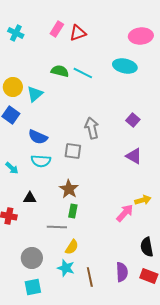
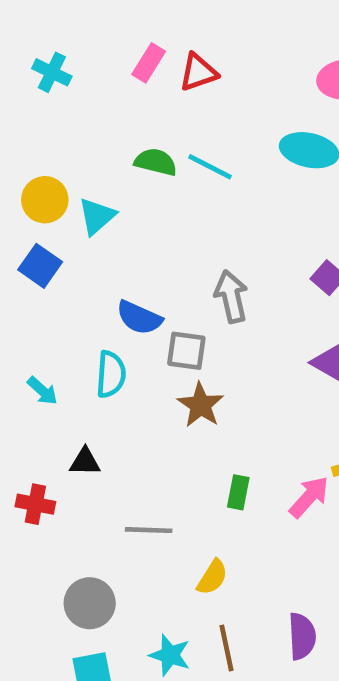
blue semicircle: (38, 137) -> (139, 318), moved
cyan semicircle: (41, 161) -> (111, 374), turned -90
brown star: (69, 189) -> (201, 405), moved
green rectangle: (73, 211) -> (238, 492), moved
yellow semicircle: (72, 247) -> (212, 577), moved
cyan star: (66, 268) -> (170, 655), moved

